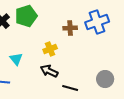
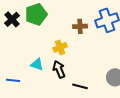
cyan triangle: (16, 59) -> (37, 64), moved, turned -32
black arrow: (49, 71) -> (59, 69), turned 42

